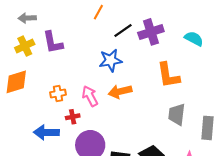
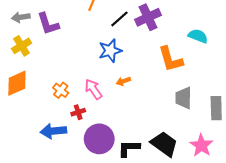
cyan semicircle: (194, 39) -> (198, 36), moved
purple L-shape: (53, 42) -> (48, 24), moved
orange arrow: (120, 92) -> (123, 81), size x0.6
orange cross: (58, 94) -> (61, 90), turned -35

